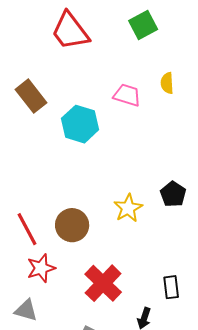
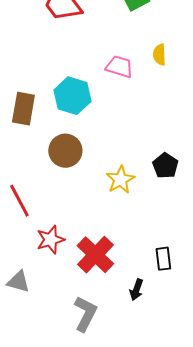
brown rectangle: (31, 96) -> (23, 109), moved, turned 48
brown circle: (72, 225) -> (65, 151), moved
red star: (41, 268) -> (50, 240), moved

